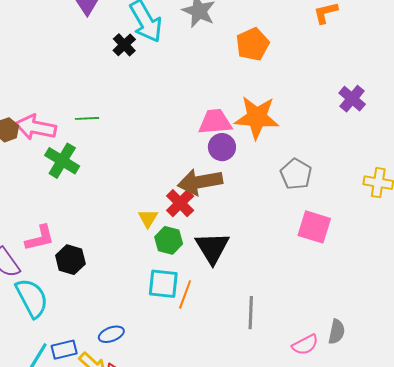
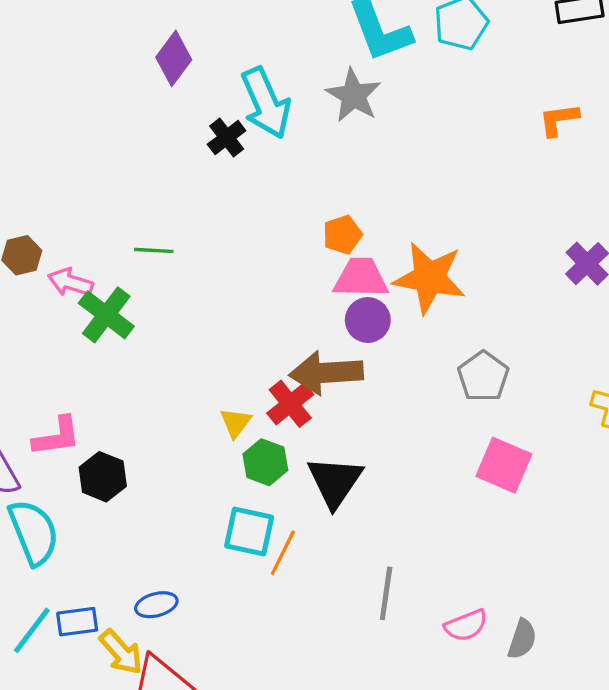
orange pentagon: (253, 44) -> (342, 235), moved, size x0.7
pink arrow: (36, 127) -> (70, 282), moved, size x0.7
pink semicircle: (305, 345) -> (466, 625), moved

